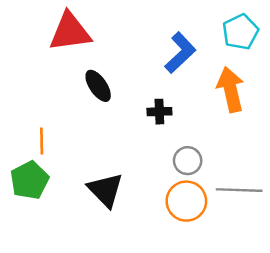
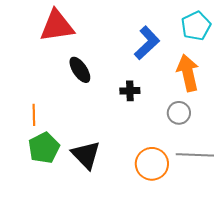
gray circle: (188, 161) -> (179, 113), moved
green pentagon: (29, 180) -> (44, 148), moved

